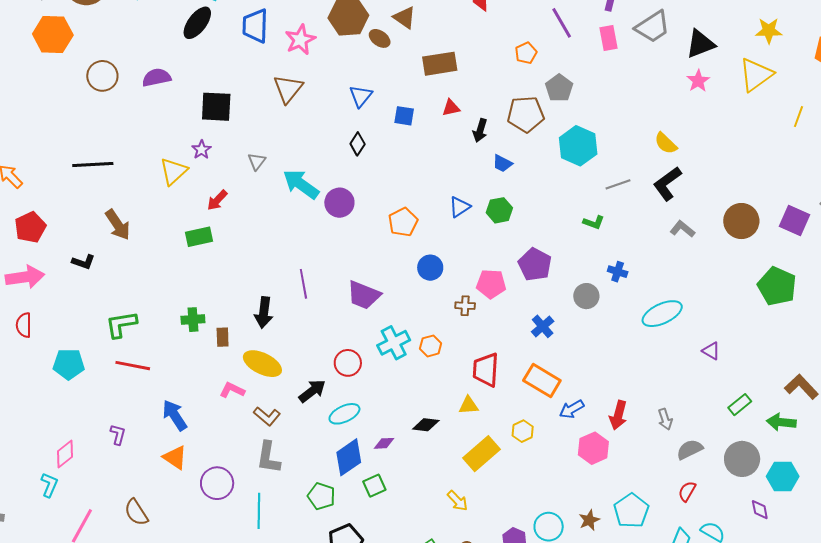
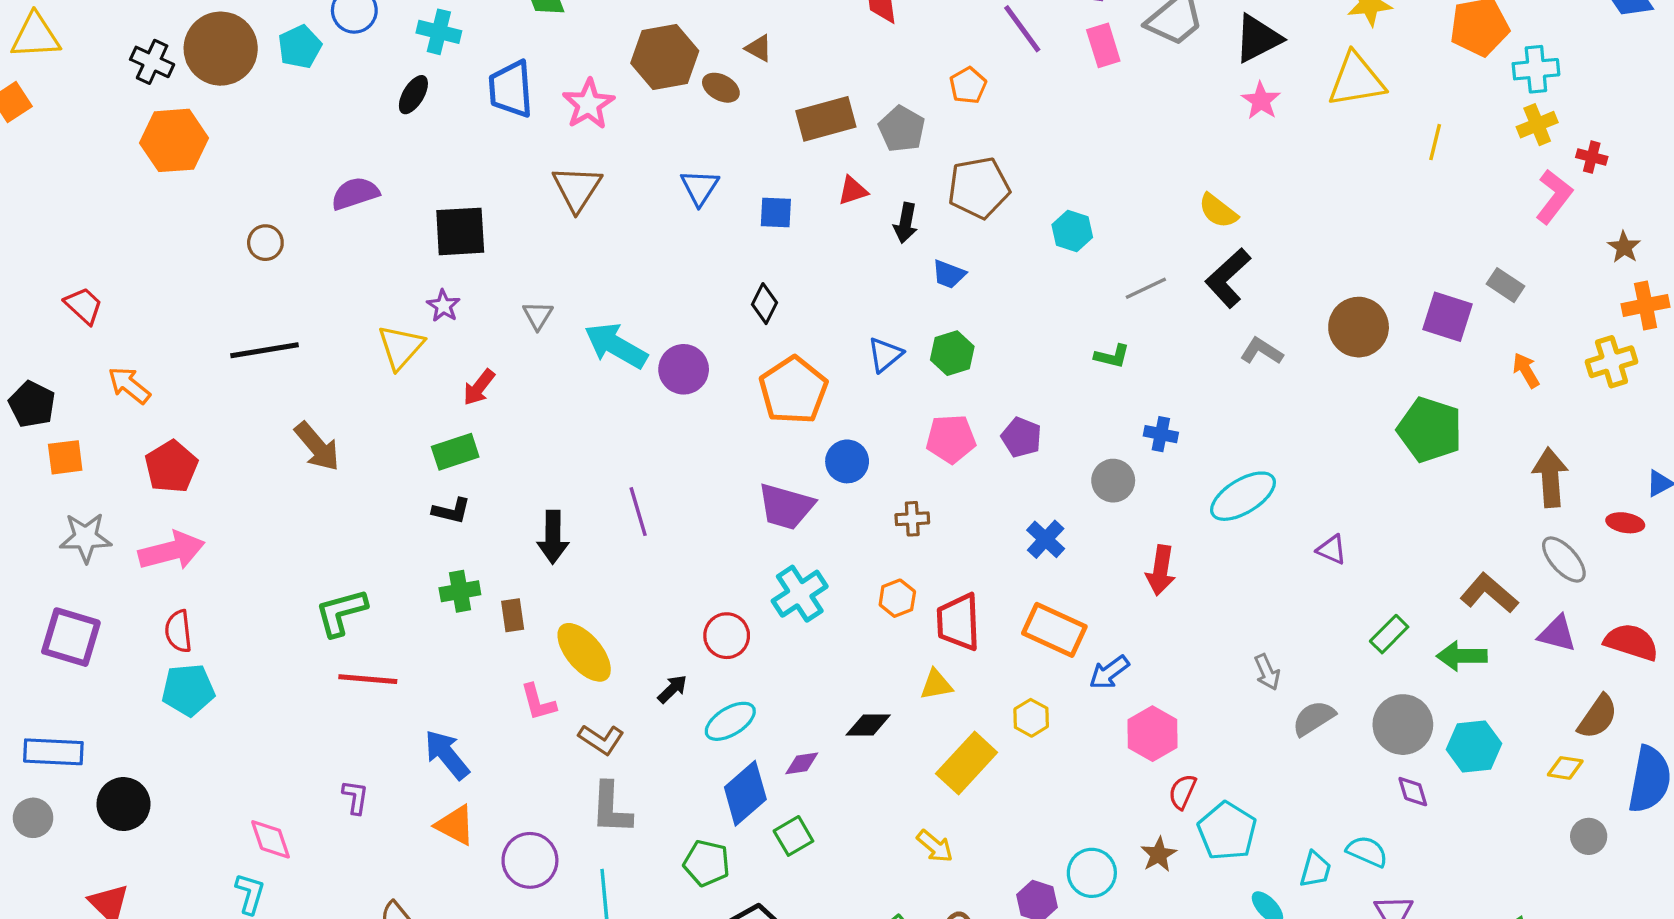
brown triangle: (405, 17) -> (759, 48), size x0.7
black ellipse: (197, 23) -> (413, 95), size x0.7
yellow triangle: (756, 75) -> (1356, 80), turned 33
brown circle: (102, 76) -> (265, 243), moved, size x0.7
gray pentagon: (559, 88) -> (902, 129), moved
black diamond: (358, 144) -> (764, 304), moved
cyan hexagon: (578, 146) -> (1072, 231), size x0.6
orange pentagon: (403, 222) -> (793, 390), size x1.4
black L-shape: (83, 262) -> (451, 511), moved
purple pentagon: (535, 265) -> (1021, 437), size x0.7
pink pentagon: (491, 284) -> (951, 439), moved
purple trapezoid: (364, 295) -> (786, 507), moved
black arrow: (264, 313) -> (553, 537), moved
orange hexagon: (431, 346) -> (897, 598), moved
cyan pentagon: (69, 364) -> (188, 690), moved
yellow ellipse: (262, 364) -> (584, 652), turned 30
pink L-shape: (232, 390) -> (538, 702), turned -125
black arrow: (312, 391) -> (672, 689), size x0.7
red arrow: (618, 415) -> (1161, 570), moved
pink diamond: (65, 454) -> (271, 839), turned -64
red semicircle: (687, 491) -> (1182, 792), moved
purple diamond: (760, 510) -> (1413, 792), moved

